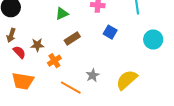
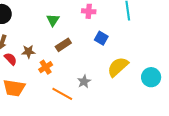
green triangle: (62, 14) -> (53, 20), turned -32
cyan circle: (153, 40) -> (151, 77), moved
yellow semicircle: (127, 80) -> (118, 67), moved

